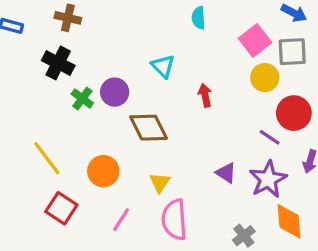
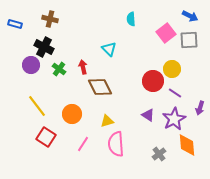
yellow circle: (265, 78) -> (172, 69), moved
purple circle: (115, 92) -> (31, 65), moved
red arrow: (205, 95) -> (83, 67), moved
red circle: (294, 113) -> (153, 81), moved
yellow triangle: (160, 182) -> (107, 121), turned 40

